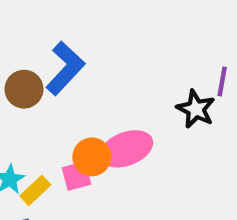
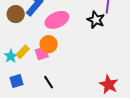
pink ellipse: (126, 149) -> (57, 20), moved
yellow rectangle: (35, 190) -> (23, 52), moved

